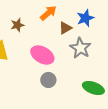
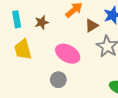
gray circle: (48, 80) -> (58, 80), moved

